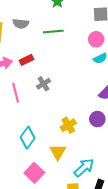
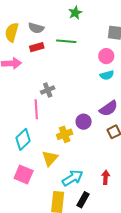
red rectangle: (27, 60) -> (37, 47), moved
pink line: (16, 93) -> (36, 109), moved
purple circle: (97, 119) -> (84, 122), moved
pink square: (34, 173) -> (24, 174), turned -30

